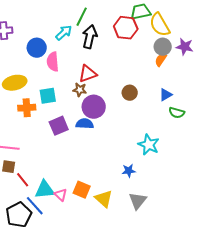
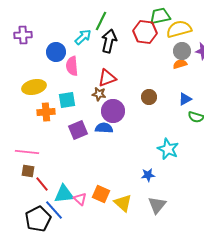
yellow semicircle: (160, 25) -> (179, 29), turned 105
orange semicircle: (161, 60) -> (180, 64), turned 40

